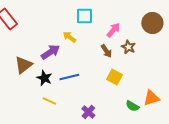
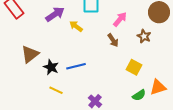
brown star: (128, 47) -> (144, 36), moved
purple arrow: (50, 52) -> (55, 14), moved
yellow square: (114, 77) -> (134, 67), moved
green semicircle: (132, 106) -> (139, 95), turned -64

